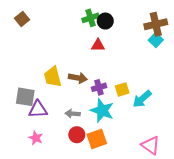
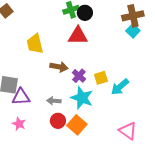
red triangle: (98, 45) -> (78, 36), size x1.5
yellow trapezoid: (53, 77) -> (35, 44), moved
purple cross: (99, 87) -> (79, 76), turned -32
orange square: (97, 139) -> (77, 125), turned -30

